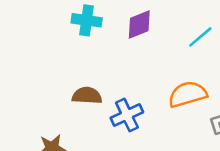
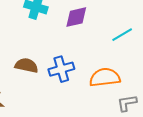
blue cross: (127, 115) -> (61, 69), moved

